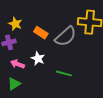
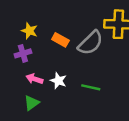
white star: (38, 58) -> (58, 81), moved

